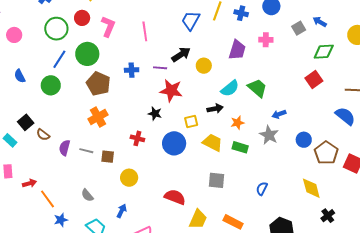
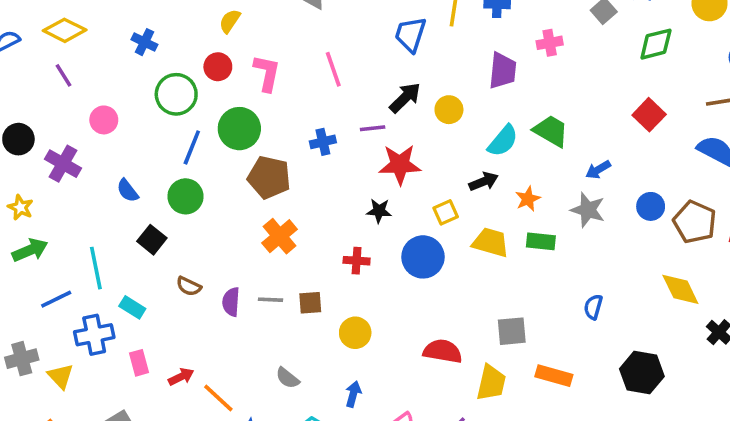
red square: (314, 80) -> (649, 115), moved
black square: (26, 122) -> (152, 240), moved
gray square: (216, 180) -> (512, 331), moved

